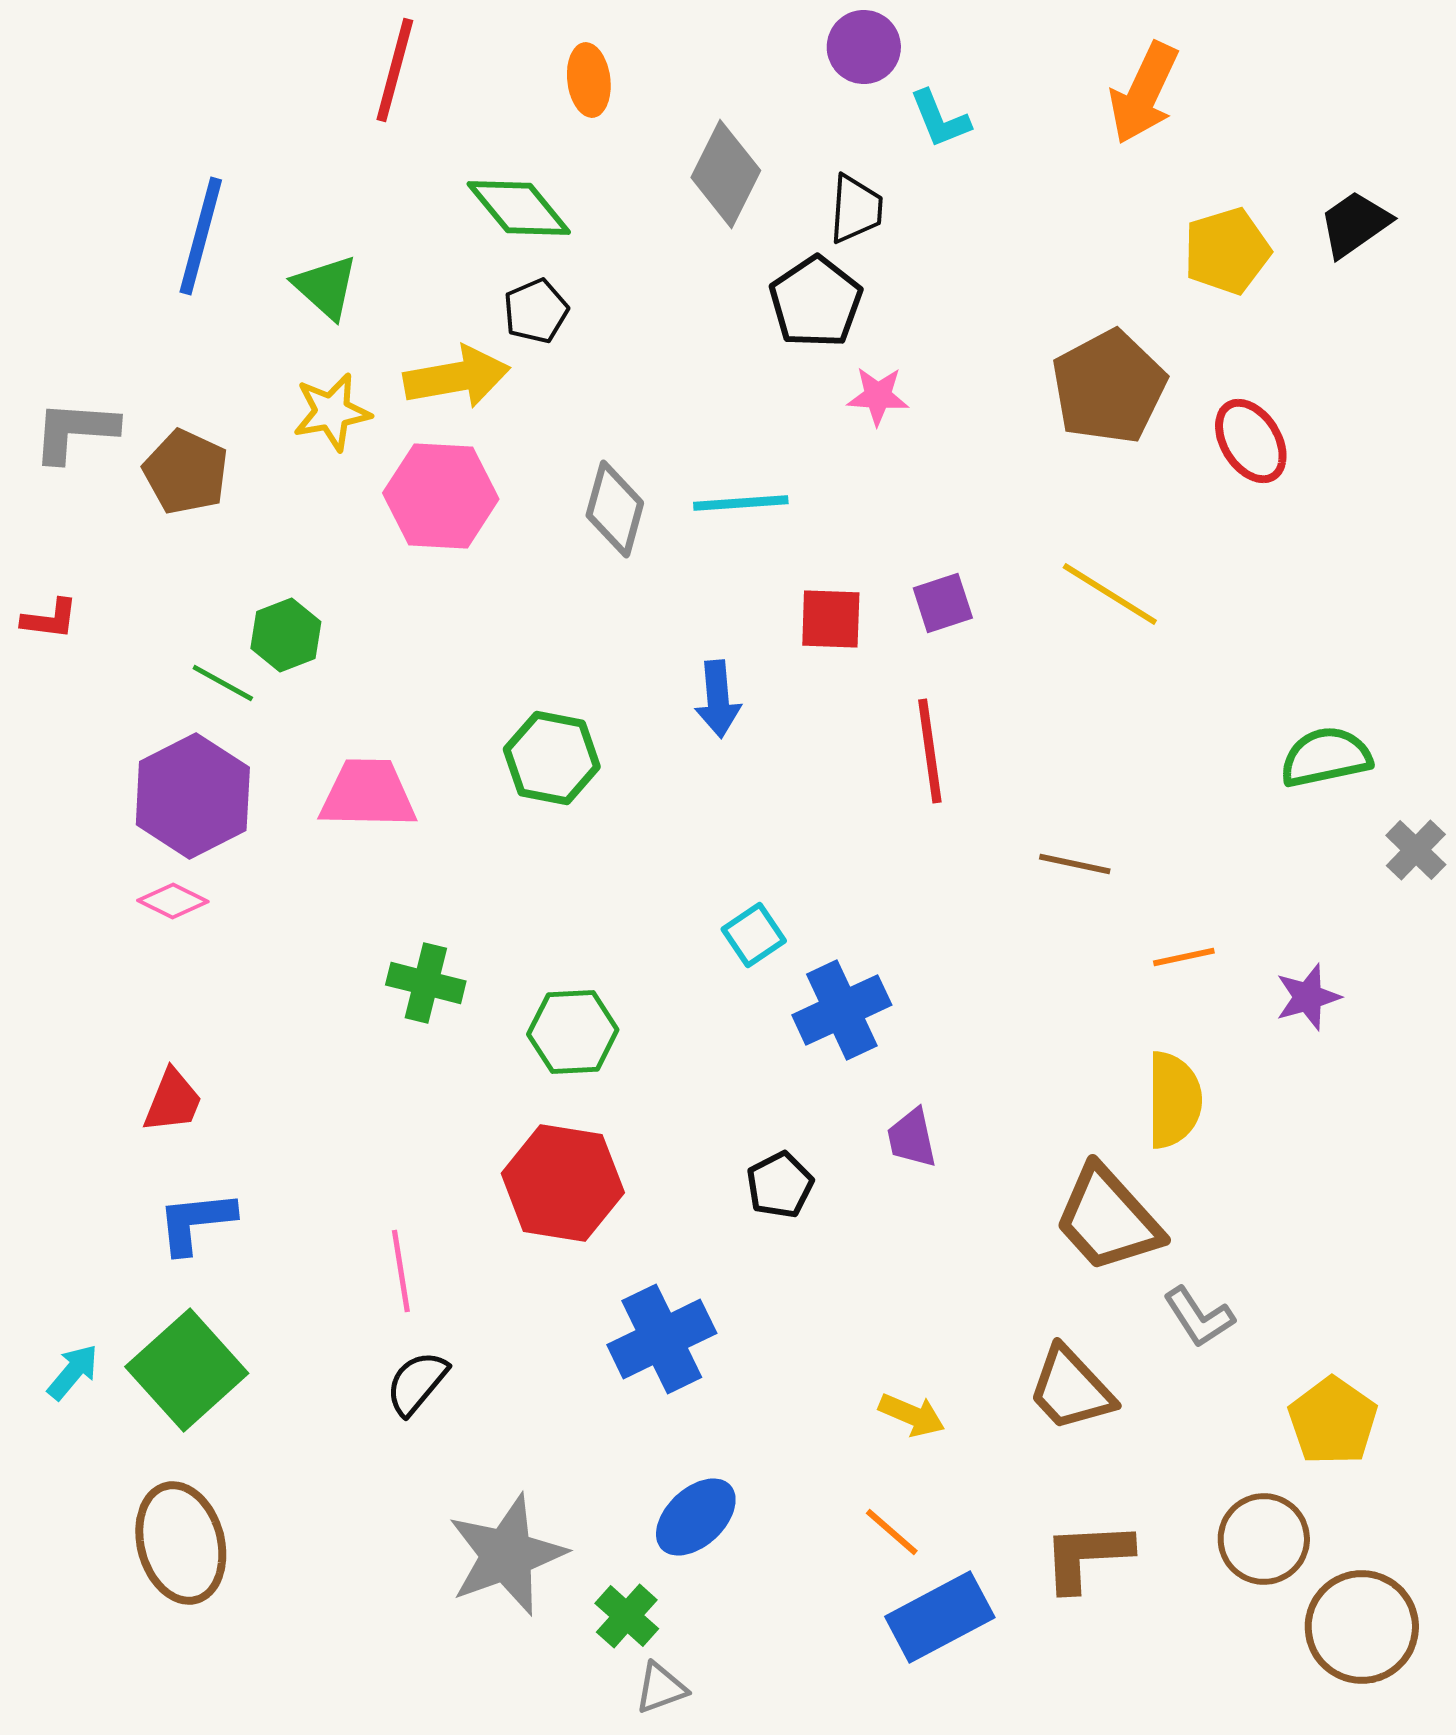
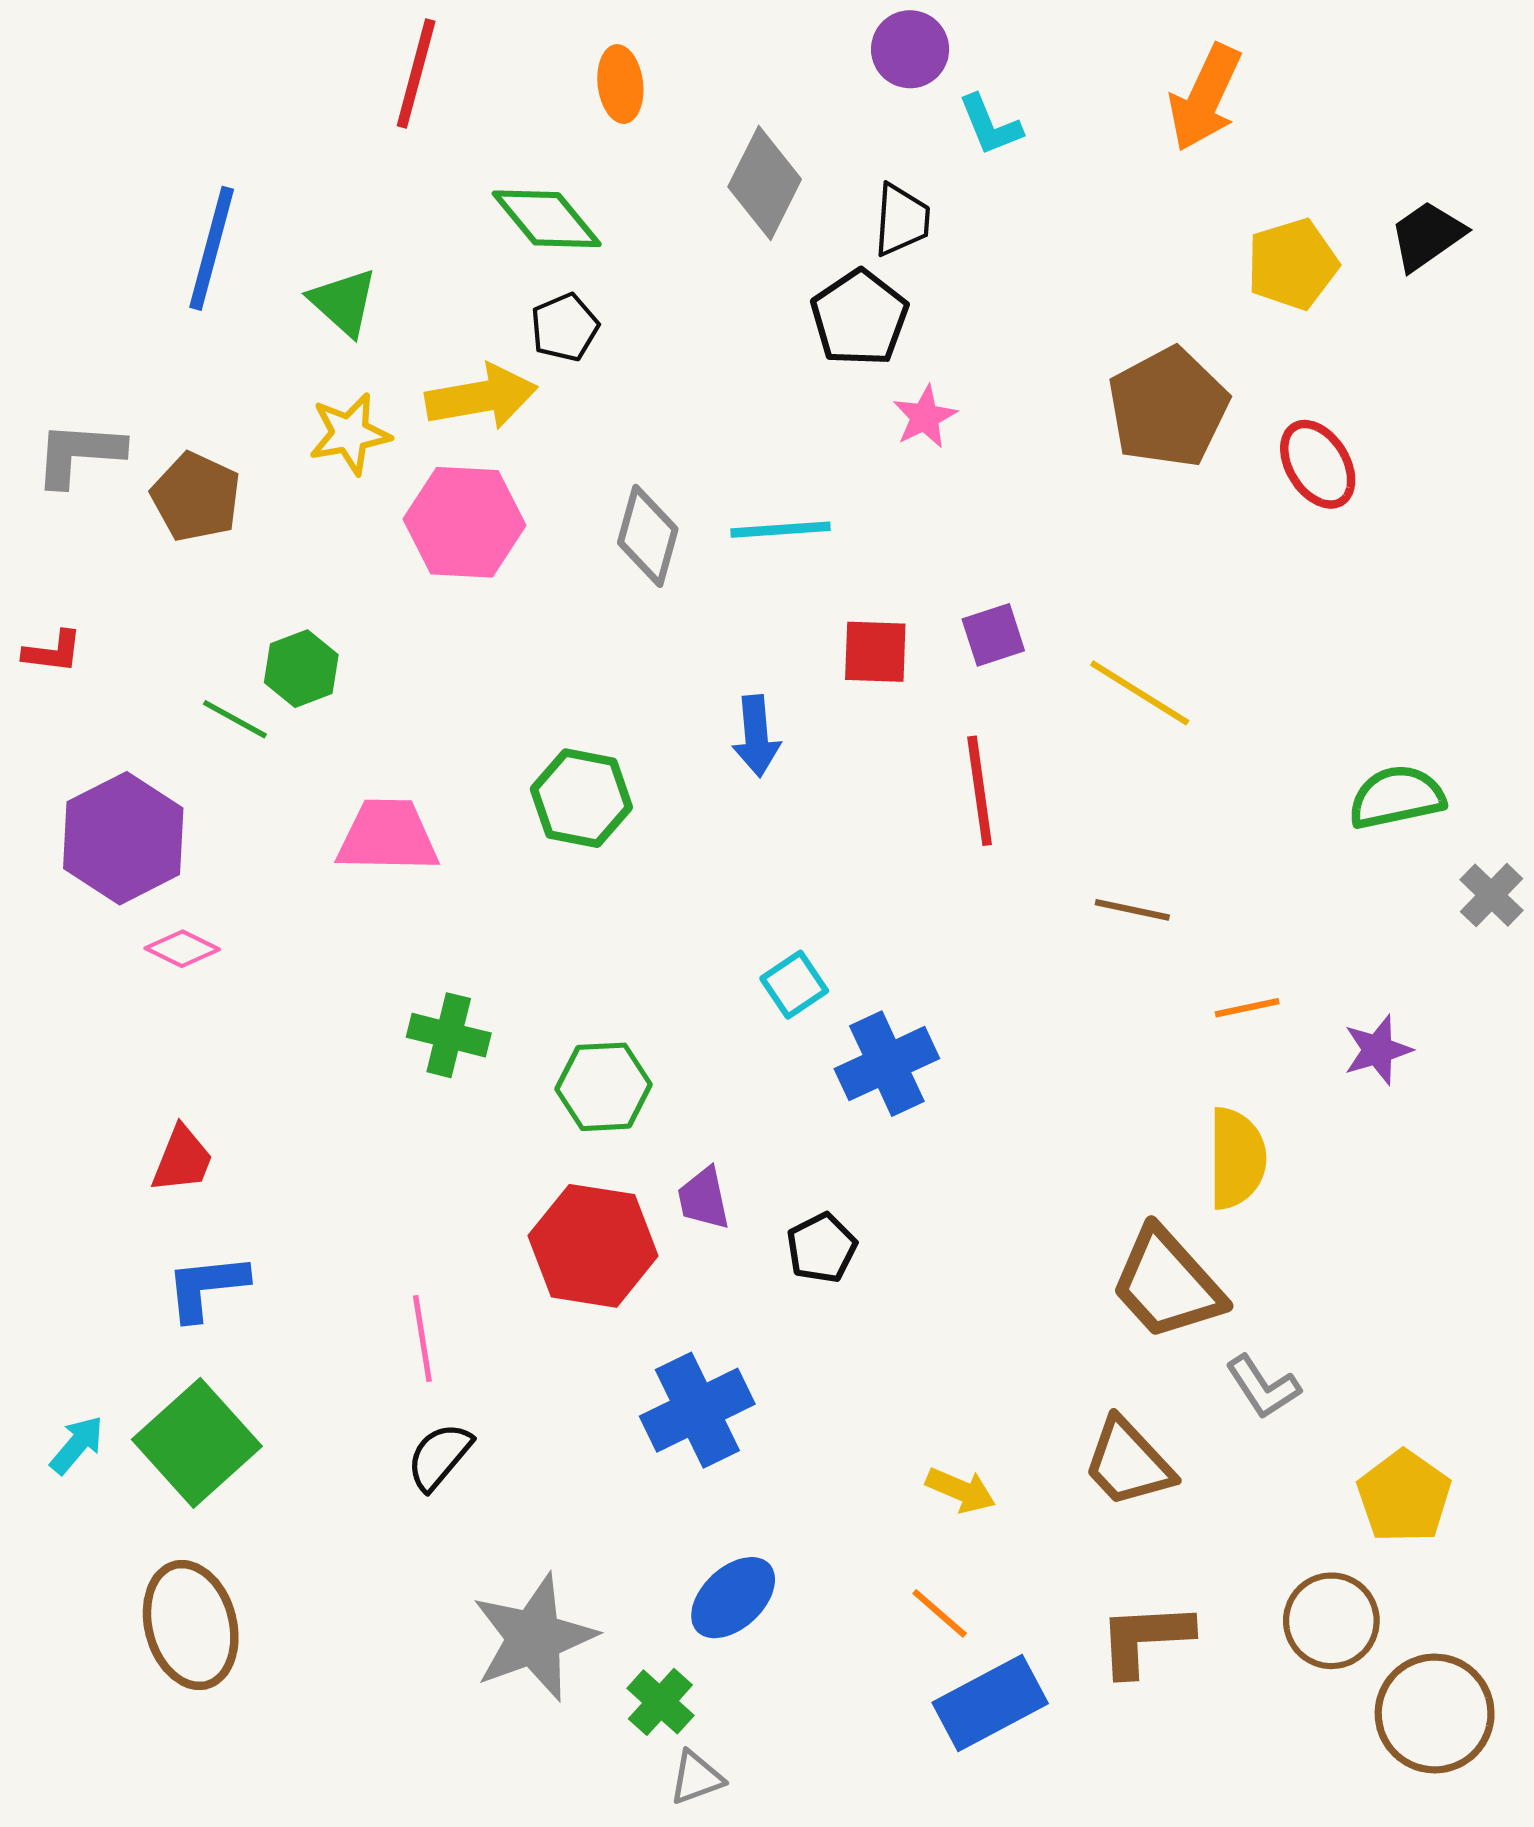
pink star: (878, 396) -> (925, 417), turned -30
yellow line: (1110, 594) -> (1140, 693), moved
purple hexagon: (193, 796) -> (123, 838), moved
purple trapezoid: (912, 1138) -> (704, 1198), moved

